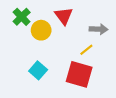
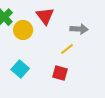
red square: (79, 74) -> (60, 73), size x0.6

